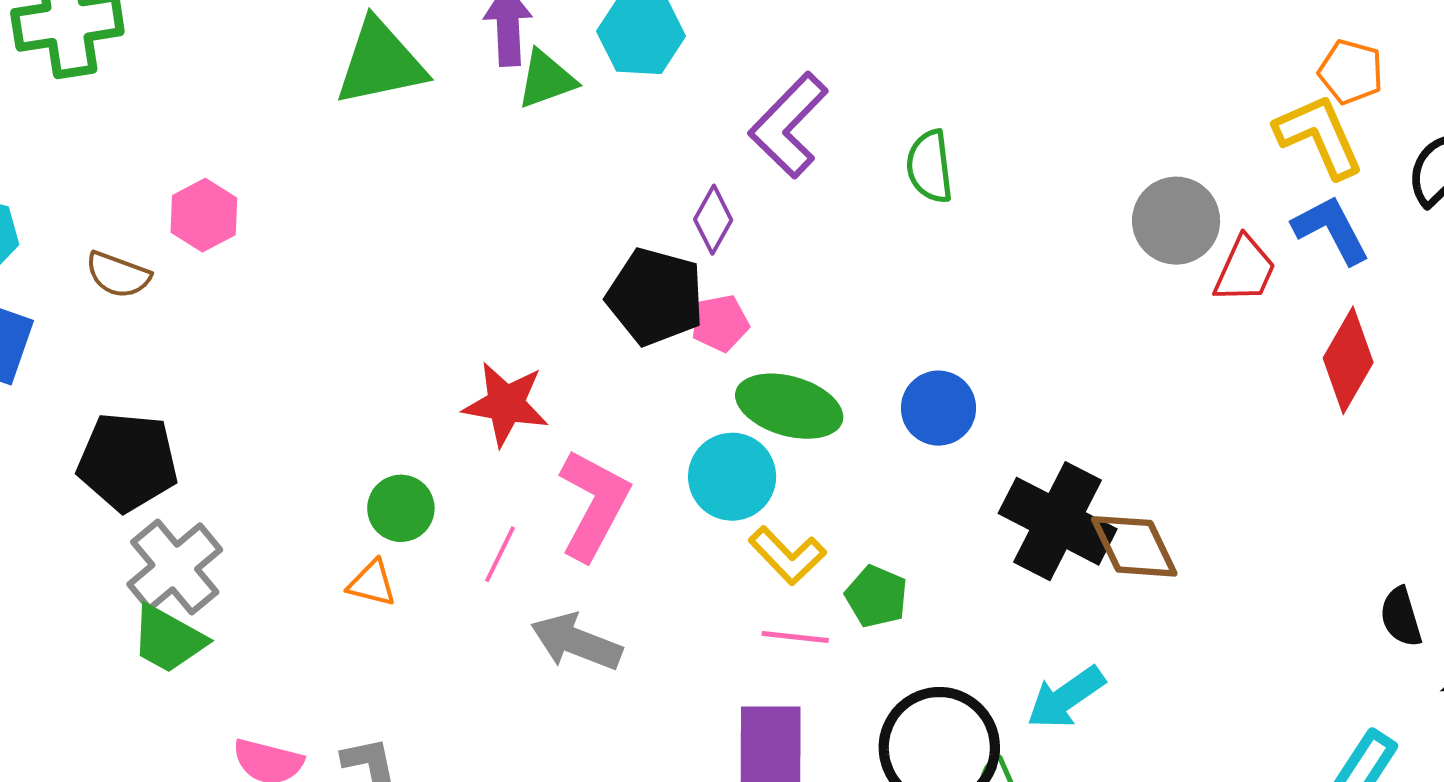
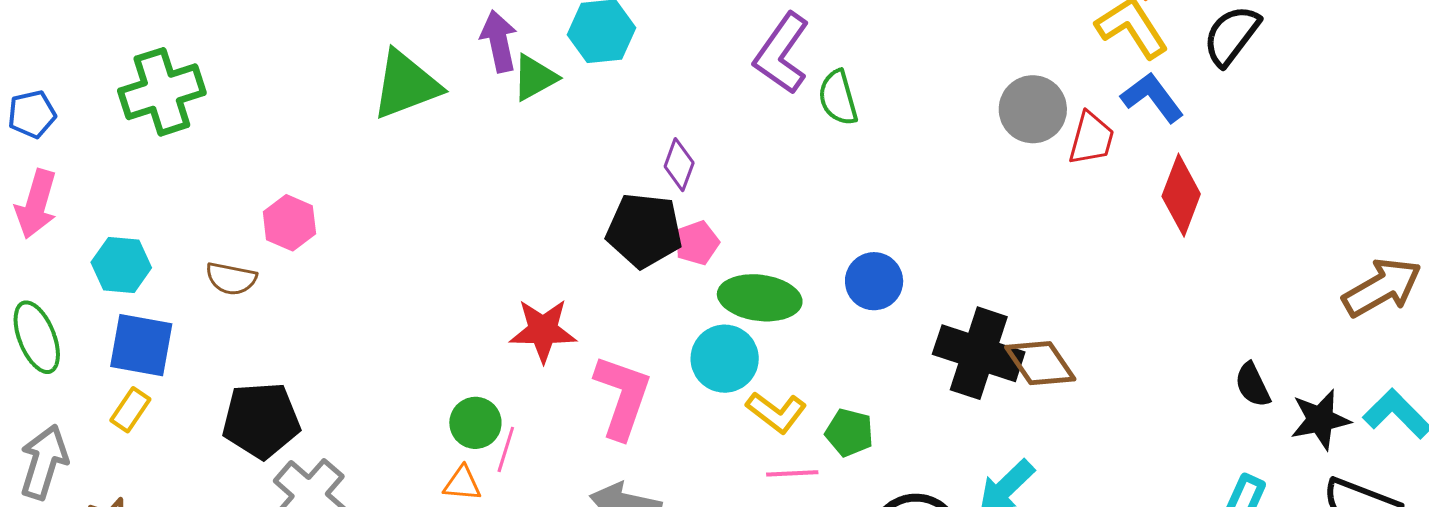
purple L-shape: (788, 125) -> (782, 53), moved
pink line: (500, 554) -> (506, 449), moved

